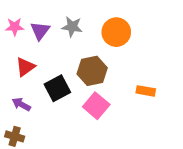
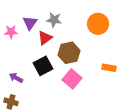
pink star: (15, 27) -> (11, 32), moved
orange circle: (116, 32) -> (98, 24), moved
red triangle: (25, 67) -> (45, 38), moved

